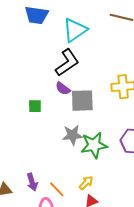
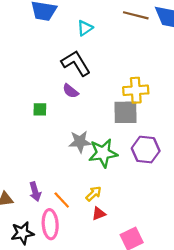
cyan triangle: (75, 30) -> (85, 28), size x0.6
black L-shape: (67, 63) -> (76, 63), turned -88
gray square: (82, 101) -> (125, 112), moved

